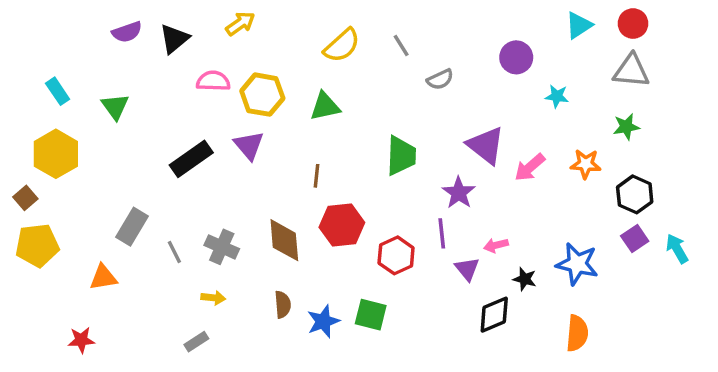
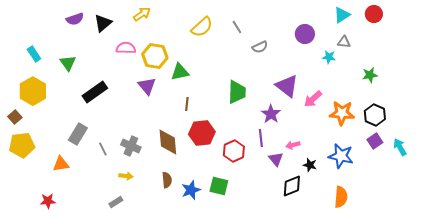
gray triangle: (631, 71) -> (344, 42), moved, size x0.6
green triangle: (325, 106) -> (180, 72), moved
black rectangle: (191, 159) -> (95, 92), moved
orange star: (586, 164) -> (342, 113), moved, size x1.4

